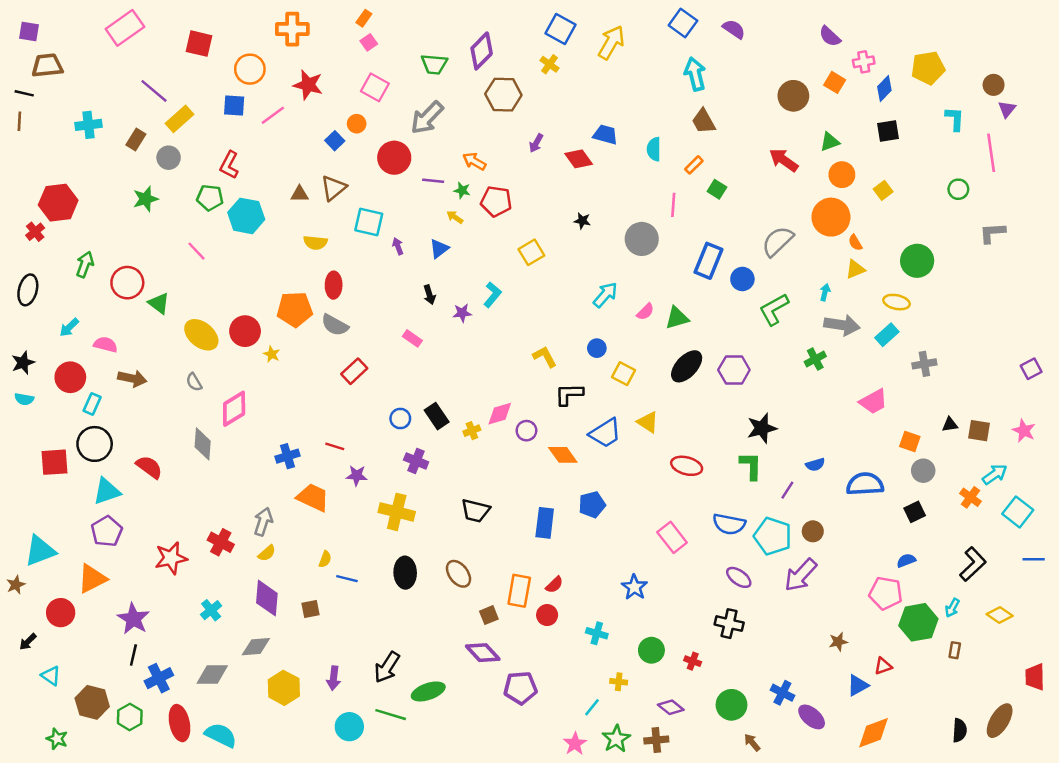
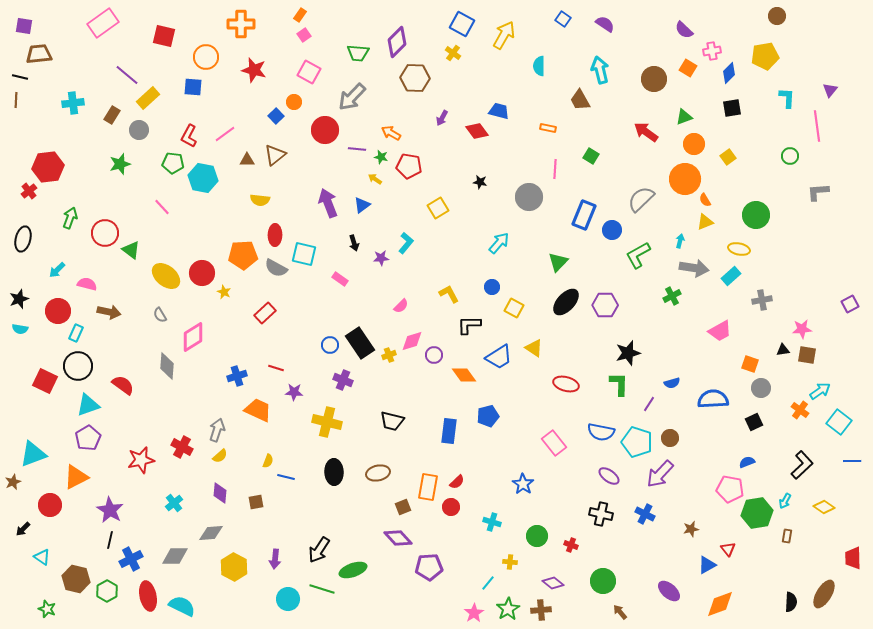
blue square: (683, 23) -> (563, 19), size x0.7
cyan arrow: (695, 74) -> (600, 70), moved
brown circle: (994, 85) -> (777, 16), moved
pink line: (273, 115) -> (225, 134), moved
cyan semicircle: (654, 149) -> (539, 66), moved
orange rectangle: (694, 165) -> (548, 128), moved, turned 56
cyan square: (369, 222) -> (304, 254), moved
purple arrow: (398, 246) -> (328, 203), size x2.0
pink semicircle: (645, 312) -> (401, 306), moved
green triangle: (677, 318) -> (558, 262), turned -30
red rectangle: (354, 371) -> (265, 313), moved
black rectangle: (437, 416) -> (360, 343), size x1.4
pink star: (1024, 431) -> (802, 329), moved, turned -30
red square: (55, 462) -> (45, 381), turned 30
brown ellipse: (459, 574) -> (378, 473), turned -65
purple diamond: (267, 598) -> (220, 493), size x0.7
red triangle: (883, 666) -> (728, 549), turned -49
blue cross: (782, 693) -> (645, 514), moved

